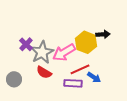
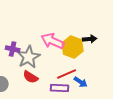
purple cross: (26, 44) -> (13, 49), turned -32
pink arrow: (64, 52) -> (53, 41), moved, turned 55

